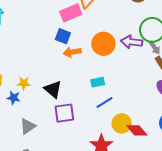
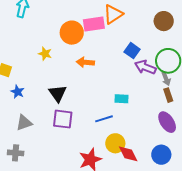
blue square: (63, 36) -> (132, 51), moved
orange circle: (103, 44) -> (72, 33), moved
cyan rectangle: (98, 82) -> (121, 99), moved
yellow star: (24, 83) -> (45, 54), moved

